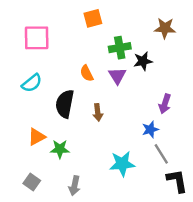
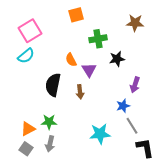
pink square: (37, 38) -> (30, 31), turned -30
black star: (143, 61) -> (117, 59), moved
purple triangle: (117, 76) -> (89, 70), moved
cyan semicircle: (32, 83) -> (26, 56), moved
orange triangle: (37, 137) -> (28, 129), moved
gray arrow: (75, 186) -> (50, 144), moved

